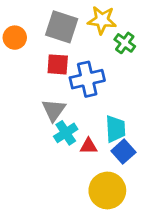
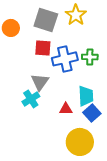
yellow star: (102, 20) -> (76, 15), turned 30
green cross: (125, 43) -> (90, 57), moved, turned -35
cyan cross: (66, 133) -> (31, 99), moved

